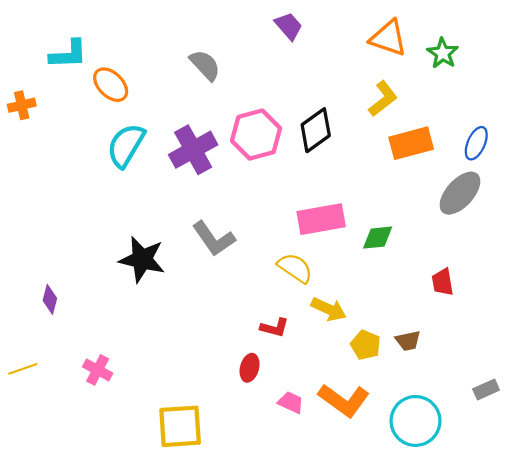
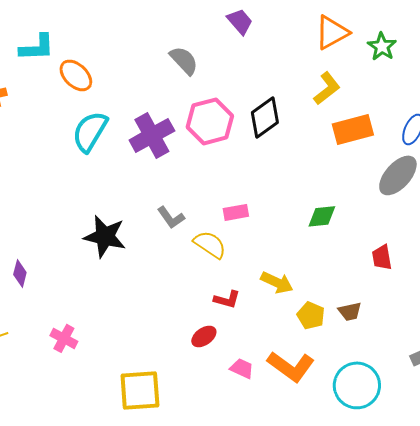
orange triangle: (388, 38) -> (332, 32), turned -48
gray semicircle: (205, 65) -> (184, 60), moved
pink rectangle: (321, 219) -> (236, 212), moved, size x0.6
gray L-shape: (214, 239) -> (171, 217), size x0.7
yellow semicircle: (295, 268) -> (210, 244), moved
red ellipse: (250, 368) -> (204, 336), turned 40

